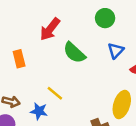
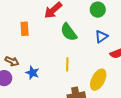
yellow line: (55, 93) -> (67, 64), moved, turned 40

